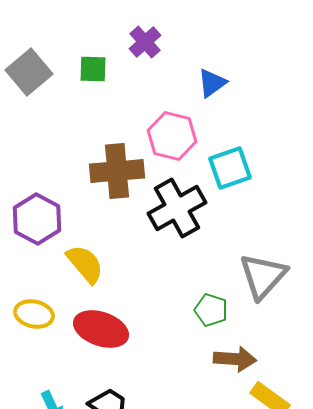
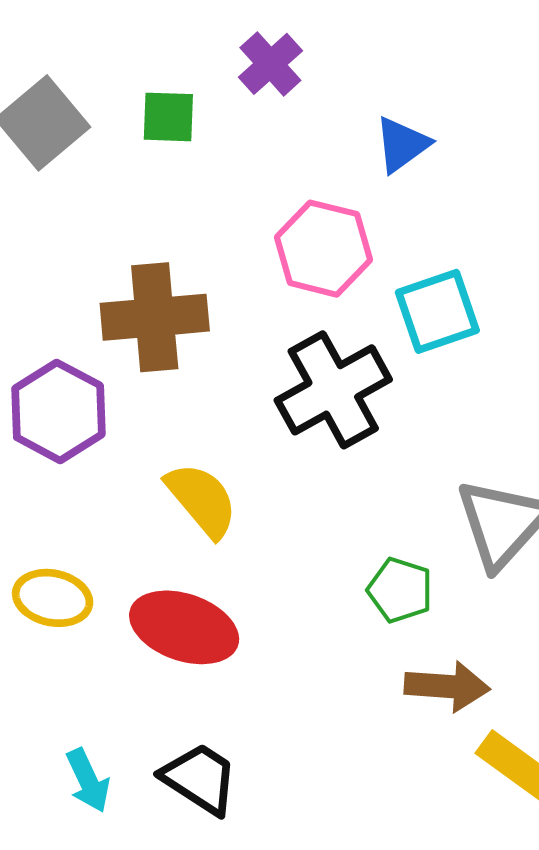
brown cross: (117, 171) -> (155, 317), moved
yellow semicircle: (85, 264) -> (202, 500), moved

